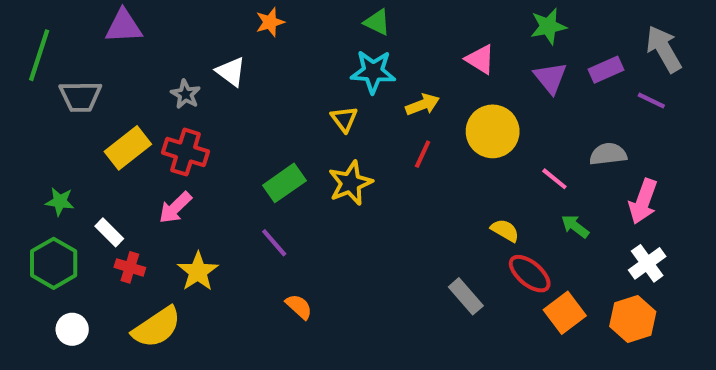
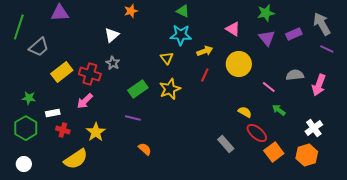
white triangle: (231, 72) -> (112, 35), turned 42
gray star: (186, 94) -> (113, 63), moved
gray trapezoid: (80, 96) -> (39, 47), turned -40
purple line: (651, 100) -> (327, 49), moved
pink arrow: (643, 201) -> (319, 85), moved
white rectangle: (109, 232) -> (53, 113), turned -56
purple line: (274, 243) -> (133, 118), turned -35
white circle: (72, 329) -> (24, 164), moved

